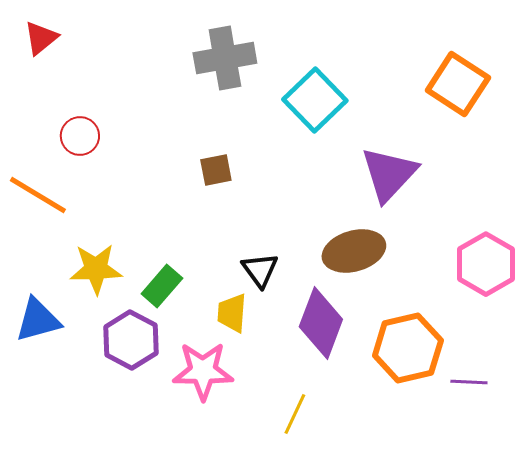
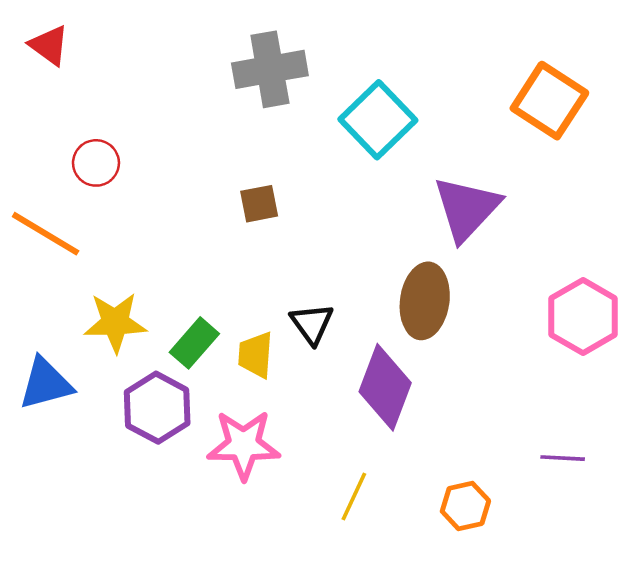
red triangle: (41, 38) -> (49, 45), turned -45
brown ellipse: (354, 251) -> (425, 301), turned -66
yellow trapezoid: (232, 313) -> (256, 355), moved
orange hexagon: (408, 348) -> (465, 506), moved, size x0.6

